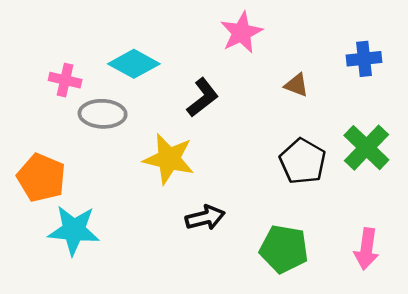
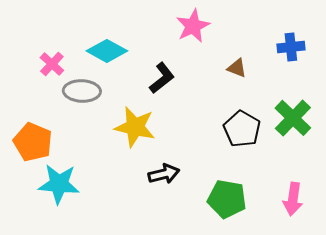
pink cross: (65, 80) -> (52, 64), turned 30

